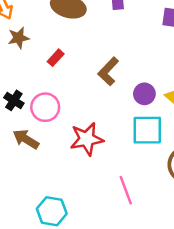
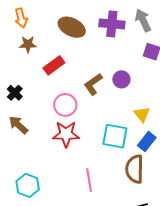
red rectangle: (56, 58) -> (54, 65), size x1.5
purple circle: (144, 94) -> (121, 79), moved
pink circle: (45, 107) -> (65, 105), moved

